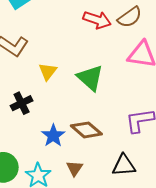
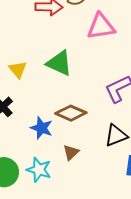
brown triangle: (75, 168) -> (71, 152), turned 30

